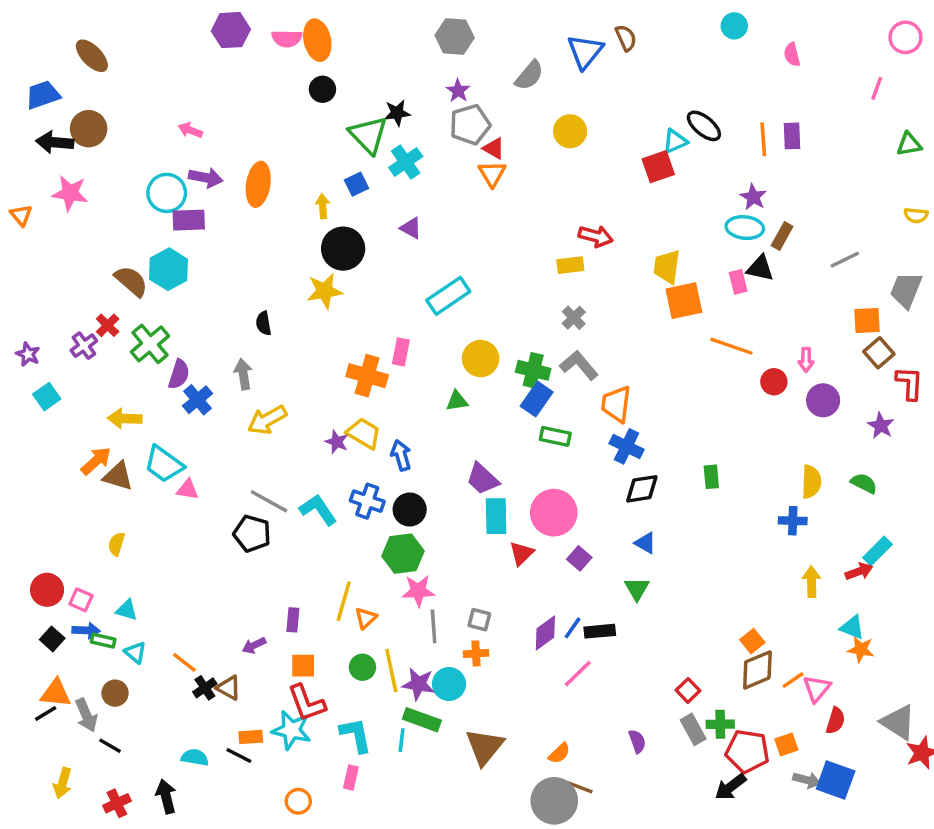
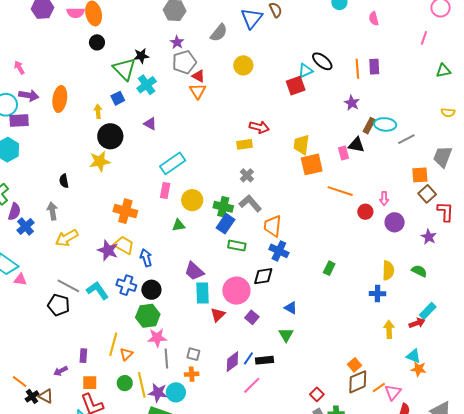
pink arrow: (190, 130) -> (19, 68), turned 40
cyan ellipse: (745, 228) -> (385, 124), moved
pink rectangle: (401, 352) -> (165, 191), moved
purple star: (337, 442) -> (108, 250), size x1.5
green rectangle: (711, 477) -> (329, 268), turned 32
black diamond: (642, 489) -> (263, 276), moved

